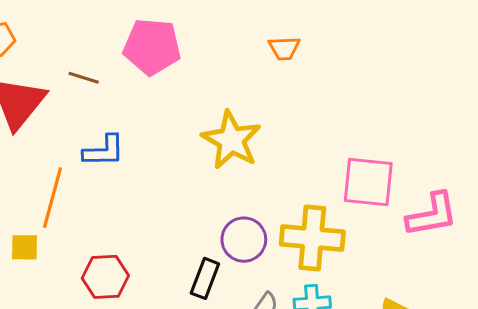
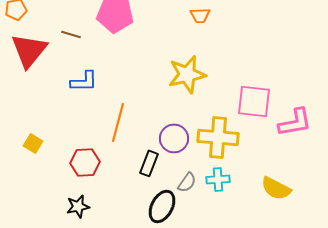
yellow star: (231, 140) -> (187, 74), moved, turned 30
orange line: (52, 198) -> (118, 122), moved
yellow square: (24, 247) -> (33, 143), turned 30

